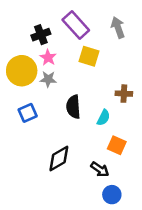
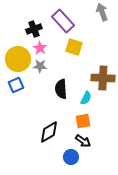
gray arrow: (118, 27) -> (102, 12), moved
brown cross: (124, 94) -> (103, 78), size x1.6
blue square: (28, 113) -> (16, 85), moved
orange square: (117, 145) -> (83, 121), moved, turned -35
blue circle: (112, 195) -> (71, 157), moved

